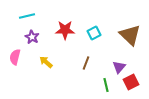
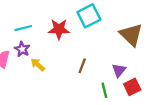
cyan line: (27, 16) -> (23, 28), moved
cyan square: (94, 33) -> (89, 16), moved, size x1.5
purple star: (32, 37) -> (22, 49), moved

